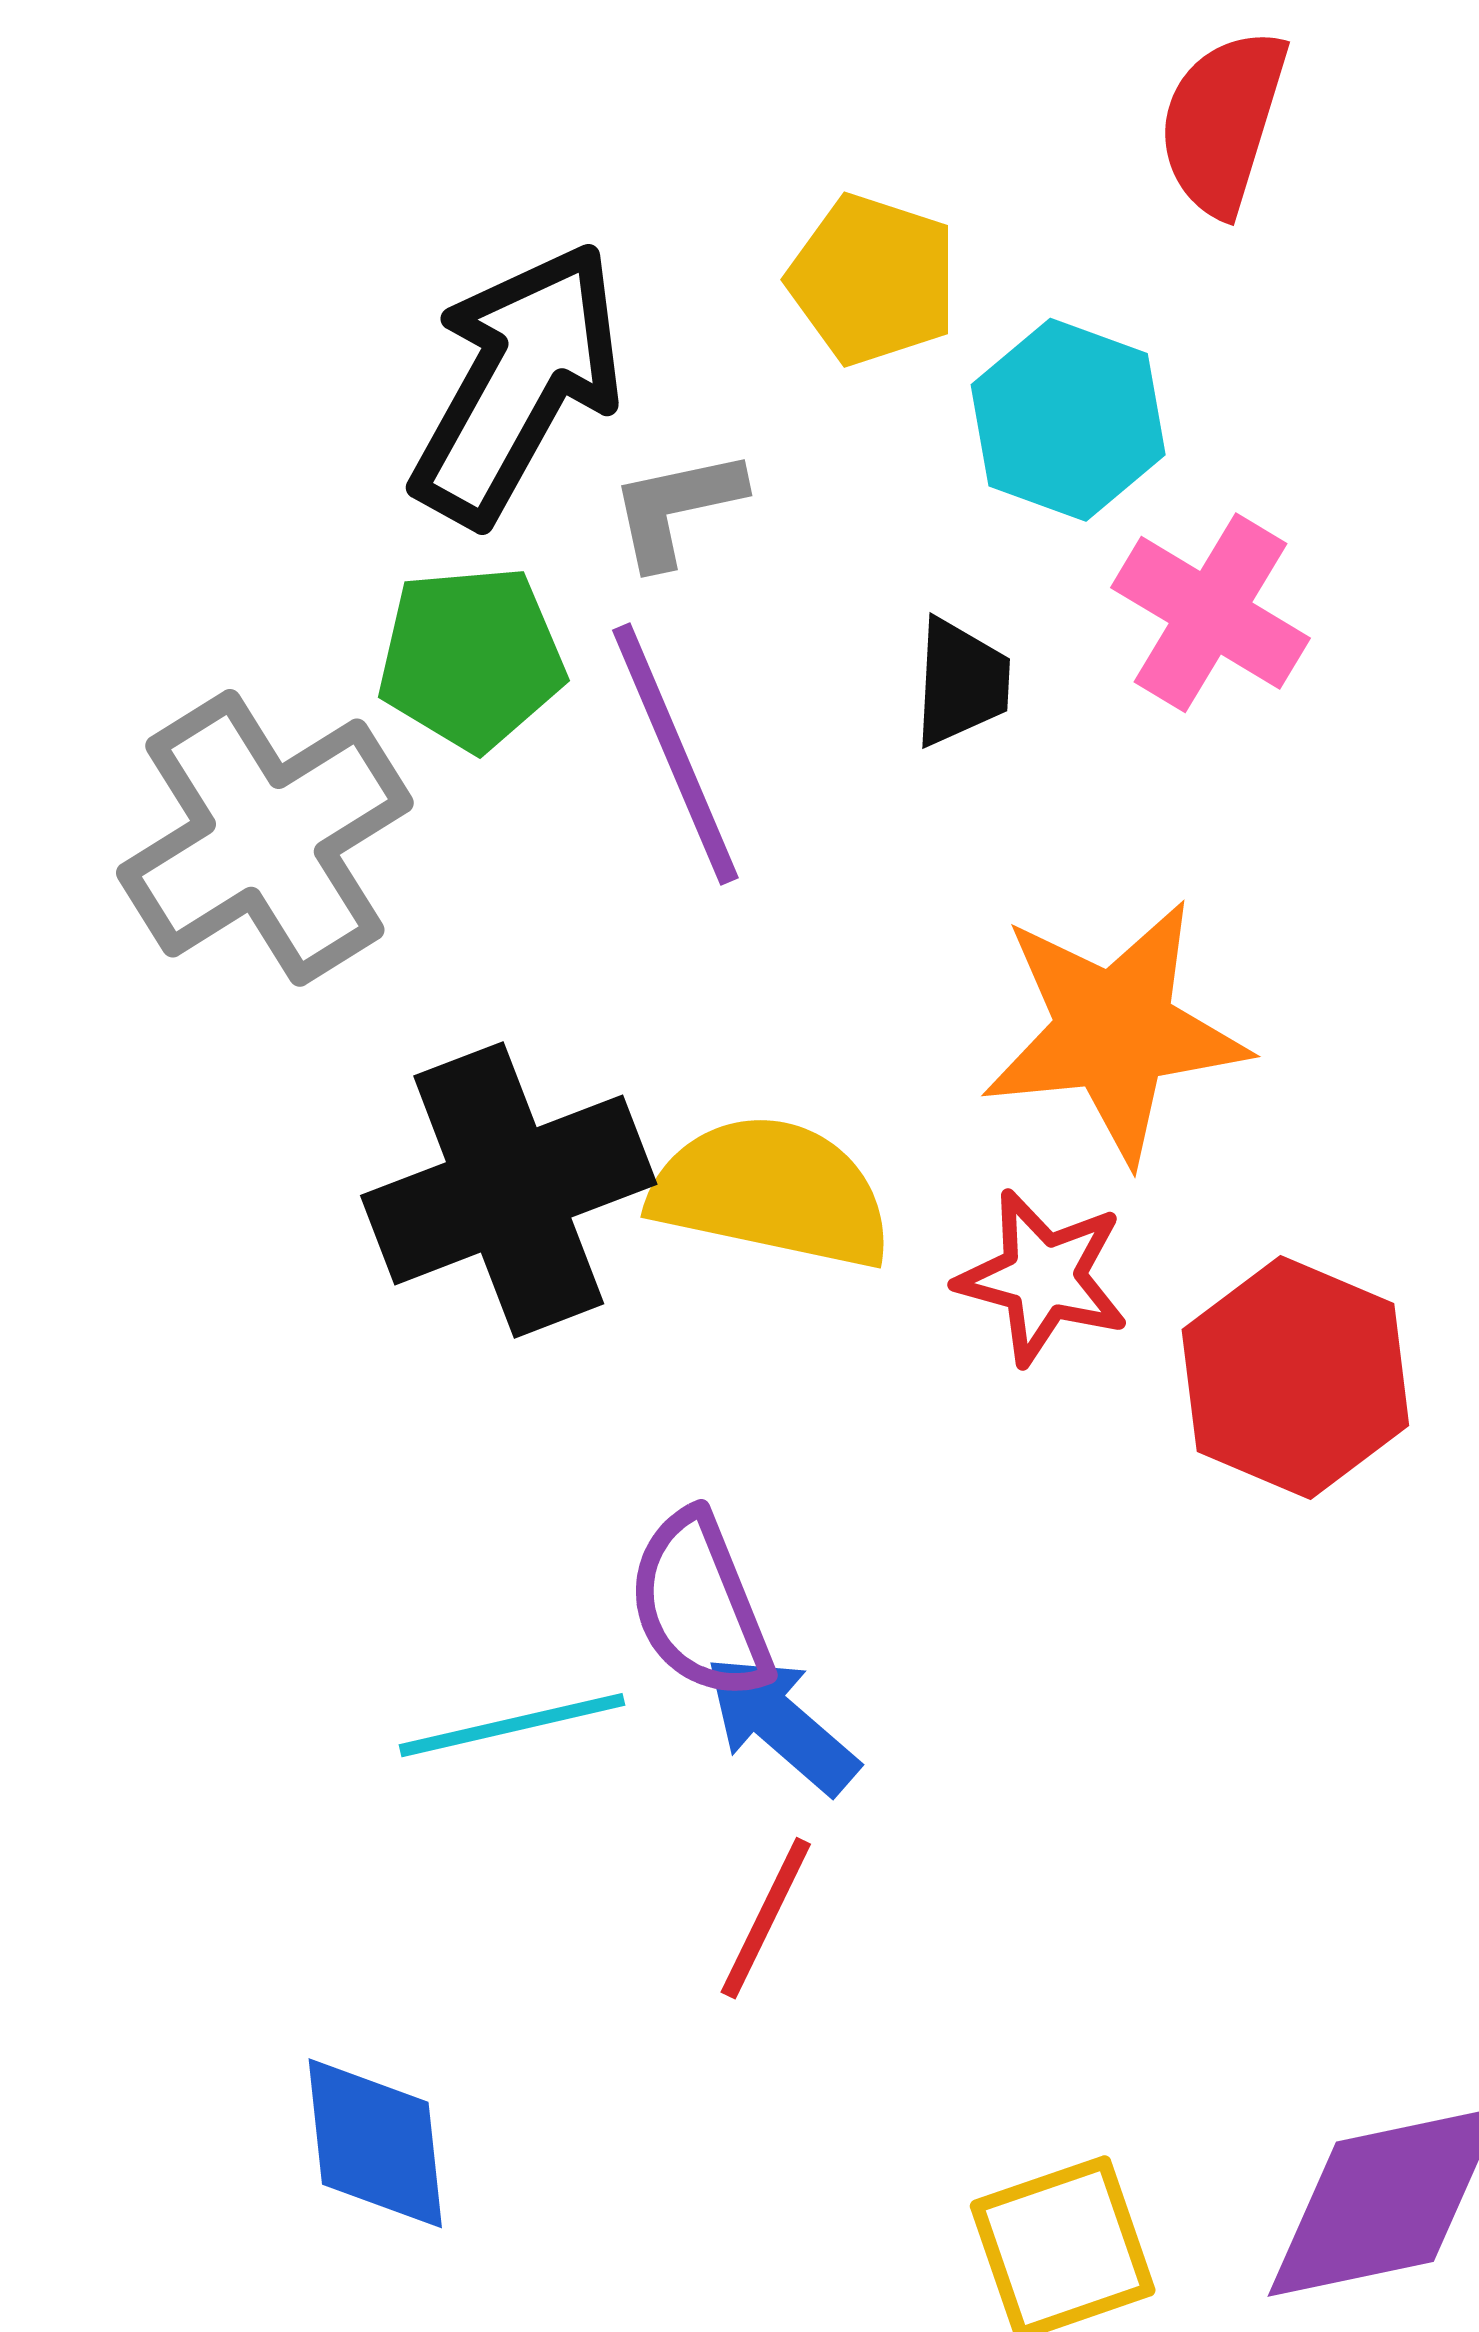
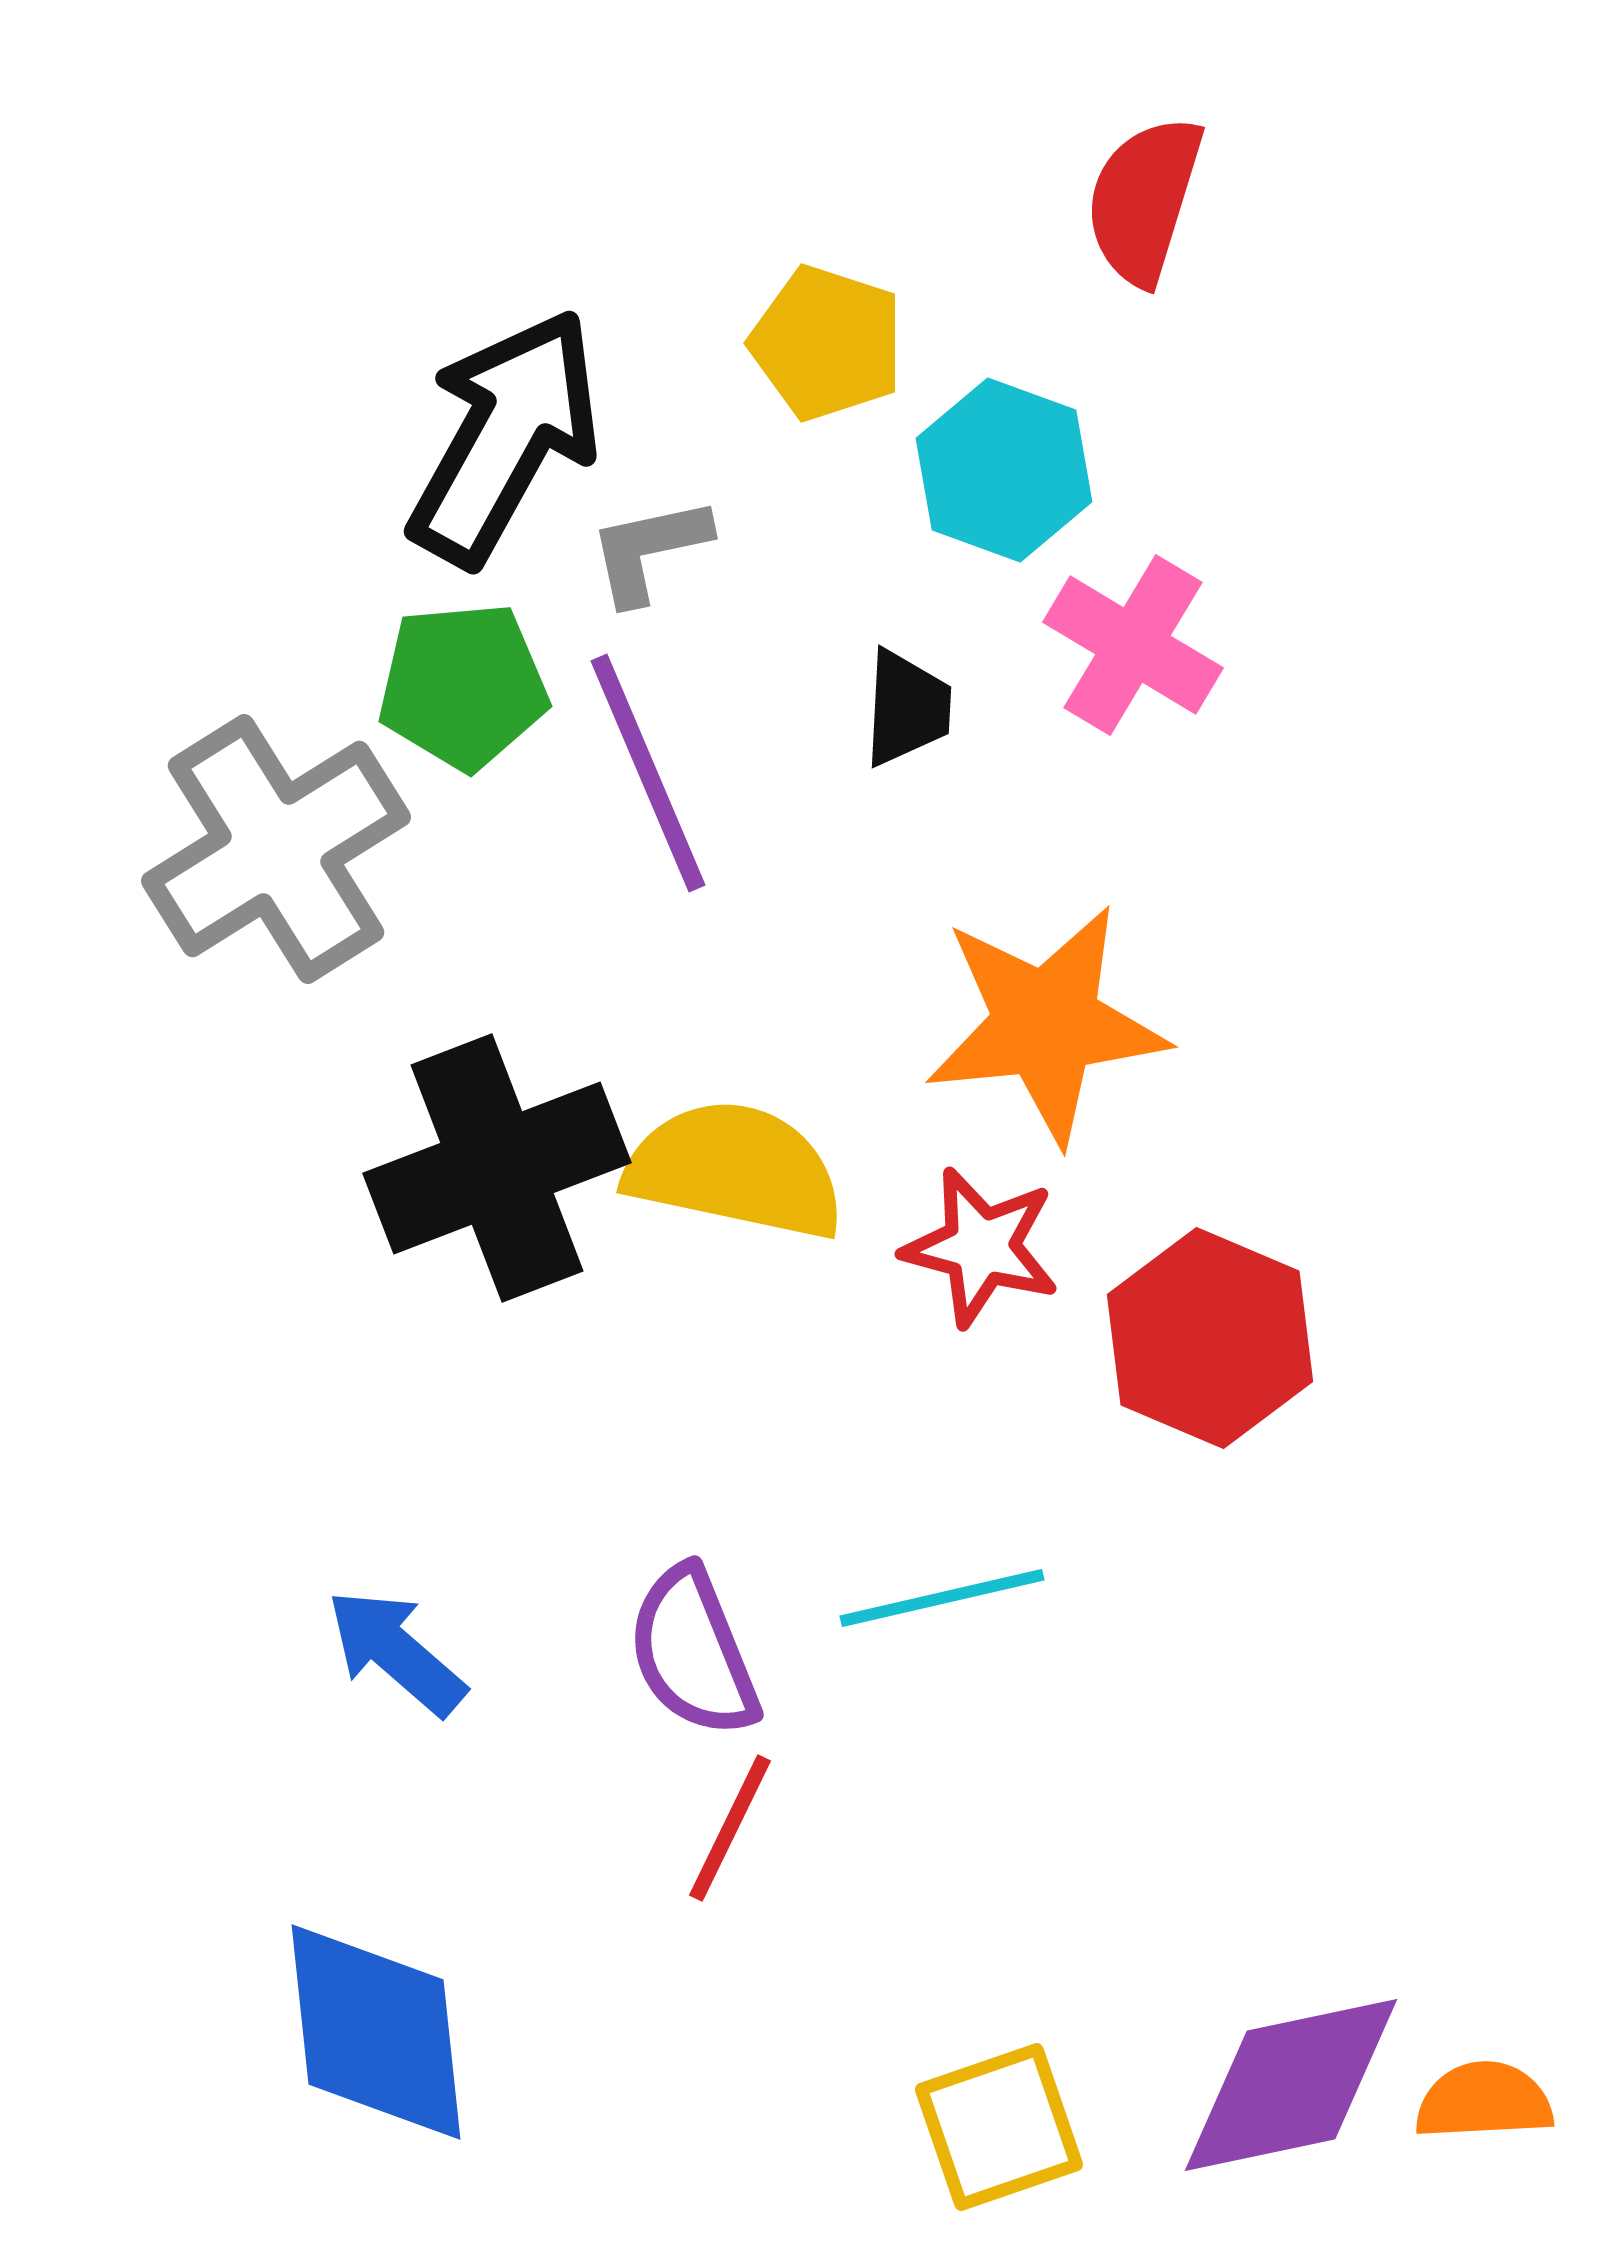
purple semicircle: (700, 1606) -> (693, 1652), moved
blue arrow: (781, 1724) -> (396, 1652), moved
cyan line: (512, 1725) -> (942, 1598), moved
blue diamond: (375, 2143) -> (376, 2032), size x1.4

